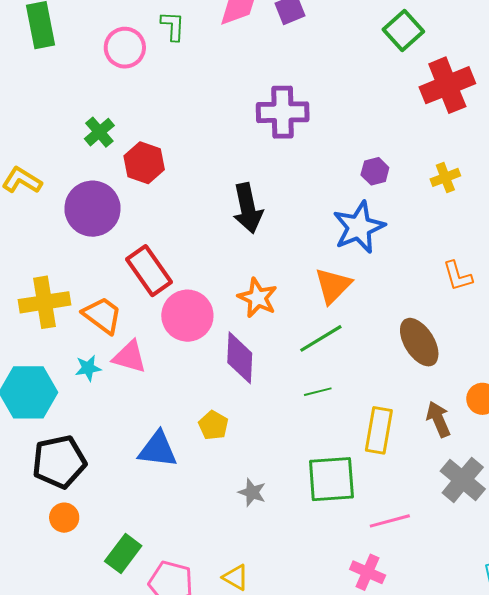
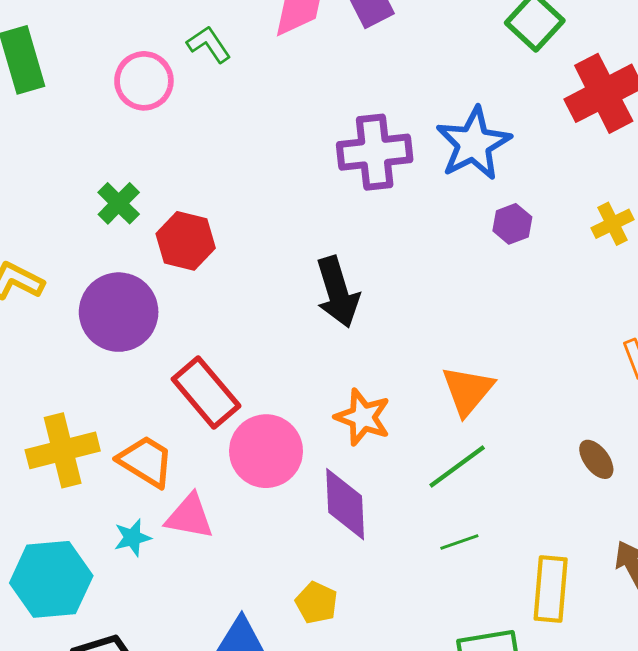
green L-shape: (173, 26) -> (209, 44), turned -32
blue star: (359, 227) -> (474, 144), moved
brown ellipse: (419, 342) -> (596, 459), size x0.6

